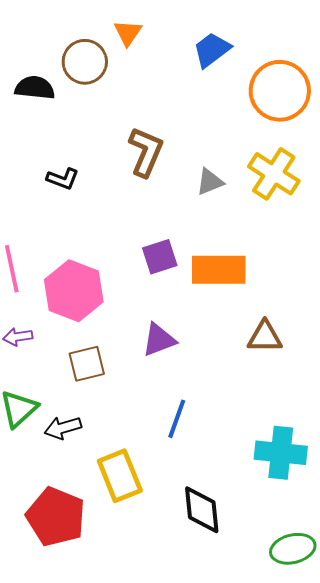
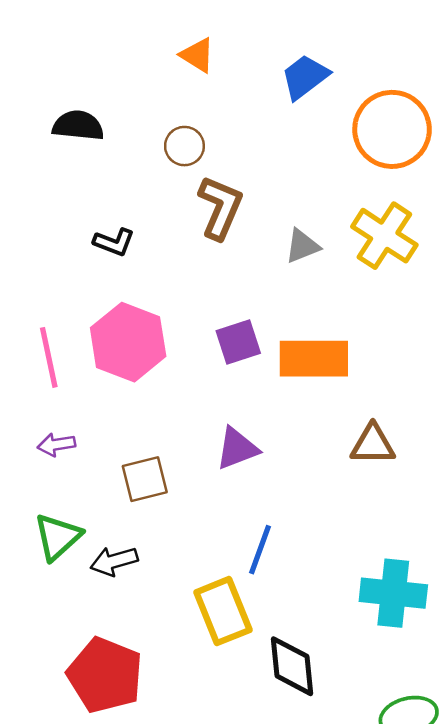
orange triangle: (128, 33) -> (197, 55), turned -32
brown circle: (85, 62) -> (184, 146), moved, size x0.7
pink hexagon: (74, 291) -> (128, 342), moved
yellow rectangle: (120, 476) -> (223, 611), moved

